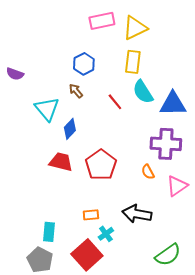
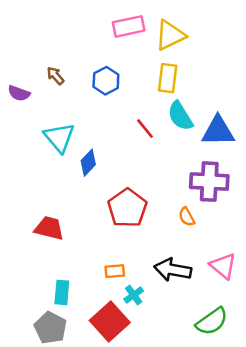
brown arrow: (76, 91) -> (55, 76), moved
red trapezoid: (61, 162) -> (49, 228), moved
pink triangle: (177, 186) -> (223, 266), moved, turned -45

